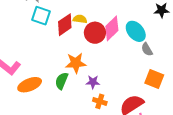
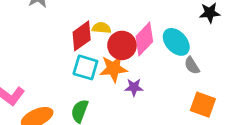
cyan square: (41, 16) -> (85, 67), moved
orange star: (76, 63) -> (114, 68), moved
purple star: (93, 82) -> (134, 87), moved

